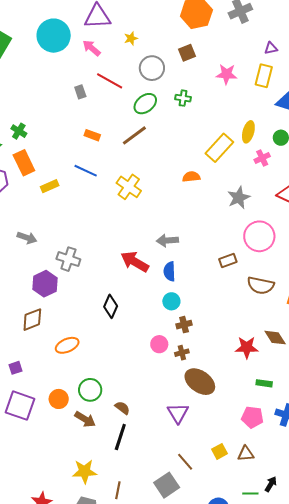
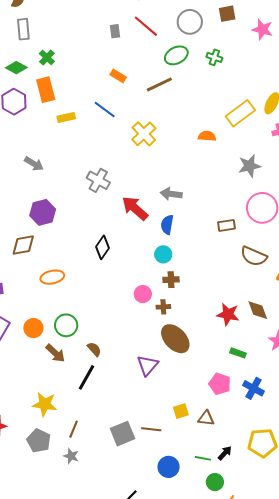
pink star: (227, 74) -> (262, 29), moved
gray cross: (68, 259) -> (98, 180), moved
brown line: (185, 462) -> (151, 429), moved, turned -54

